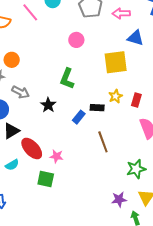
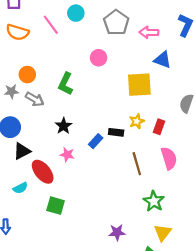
green L-shape: (67, 79) -> (66, 84), moved
gray arrow: (21, 92) -> (35, 99), moved
brown line: (103, 142) -> (137, 164), moved
pink star: (56, 156) -> (67, 155), moved
green star: (136, 169) -> (154, 201), turned -30
purple star: (119, 199) -> (117, 232), moved

